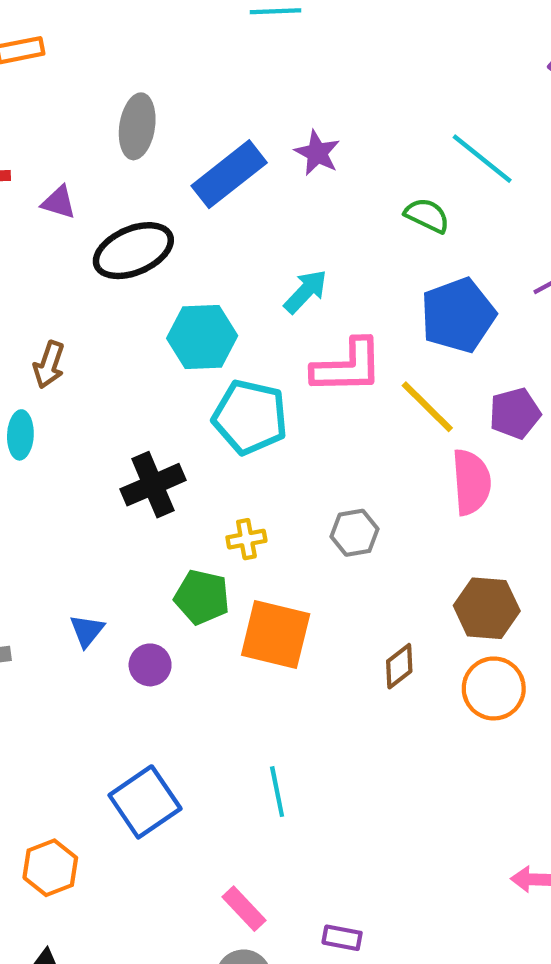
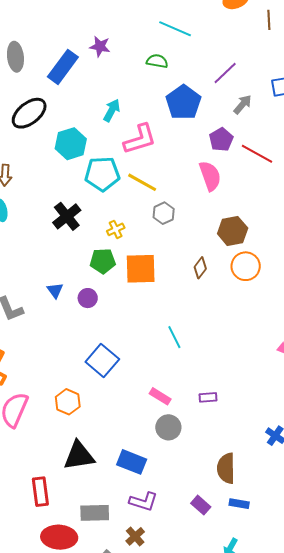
yellow line: (427, 407) -> (142, 182), moved
cyan line: (277, 792) -> (174, 337), moved

